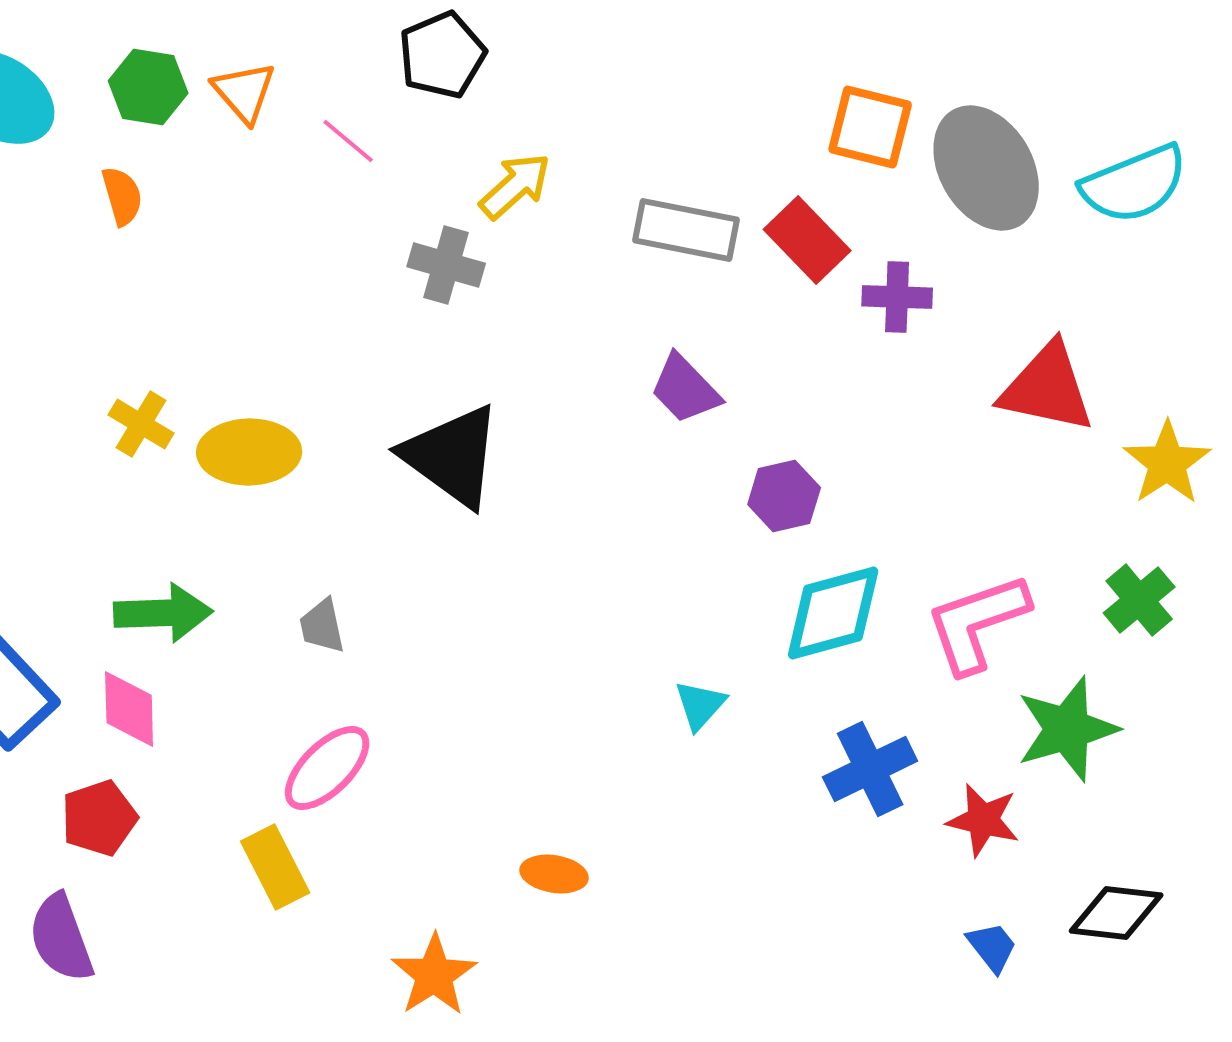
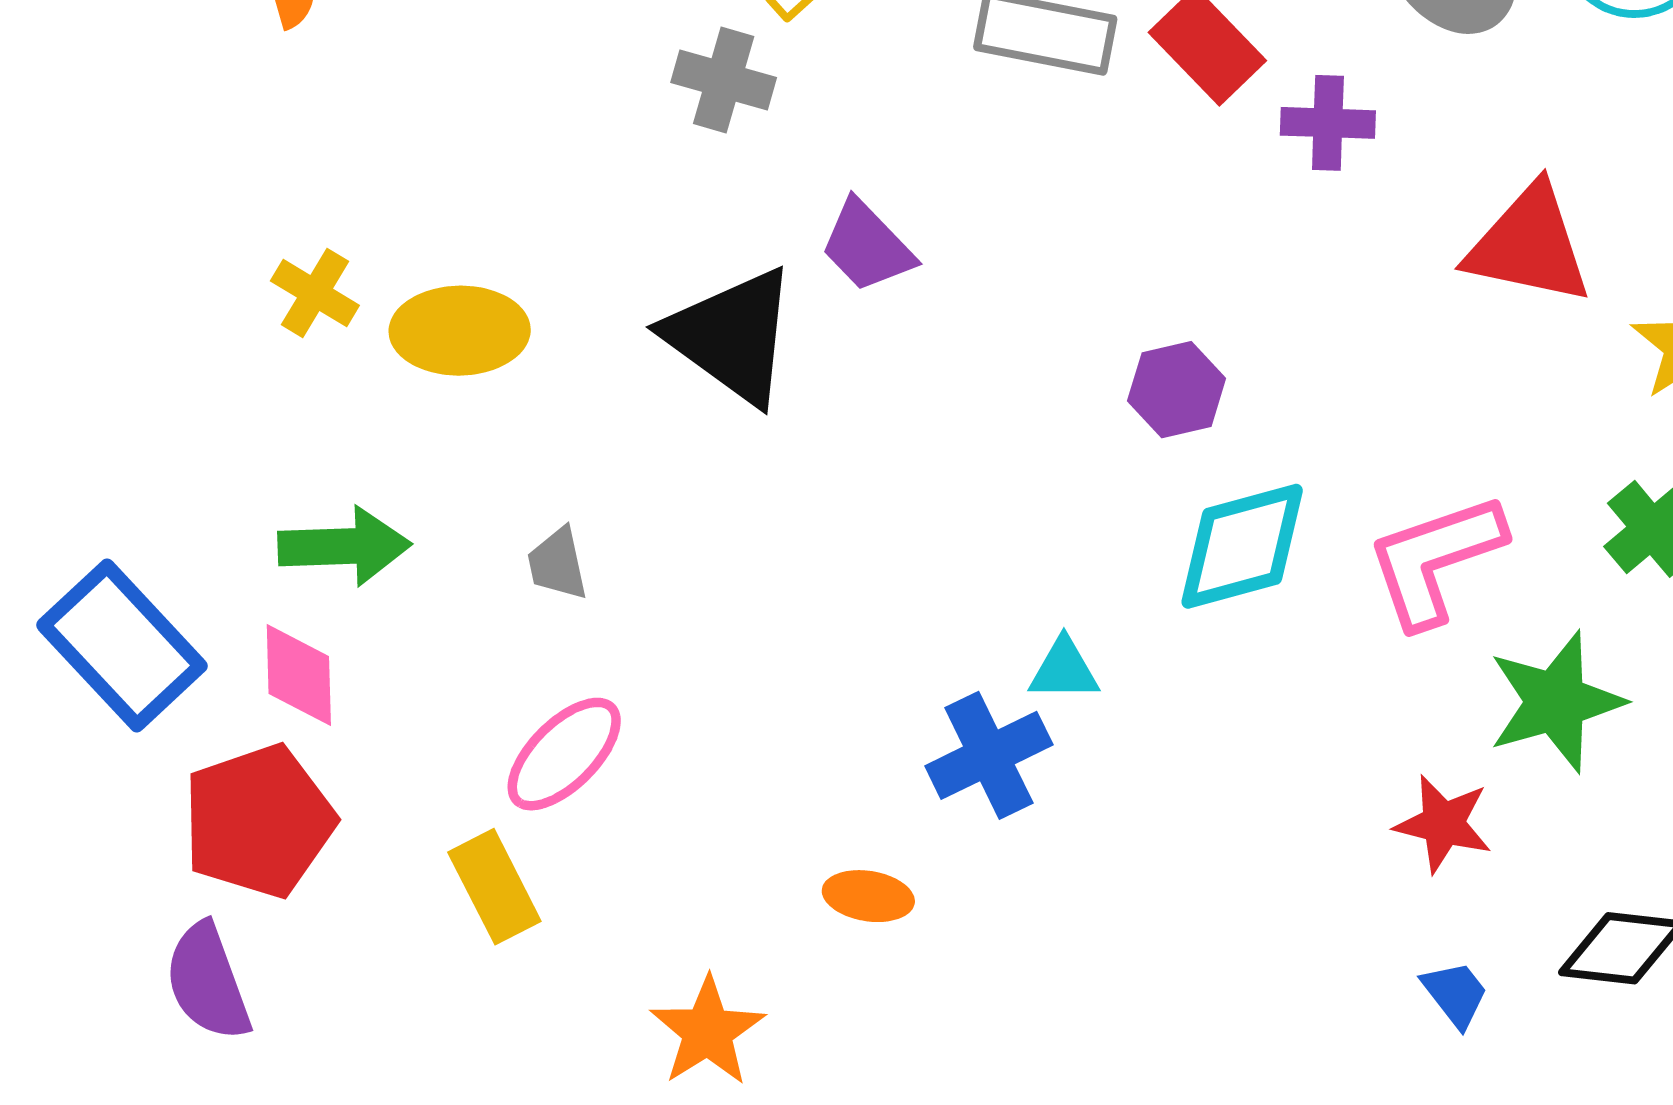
purple trapezoid: (685, 389) -> (867, 246), moved
cyan triangle: (700, 705) -> (1064, 670), turned 48
blue cross: (870, 769) -> (989, 755), moved
red pentagon: (99, 818) -> (259, 821), size x1.5

